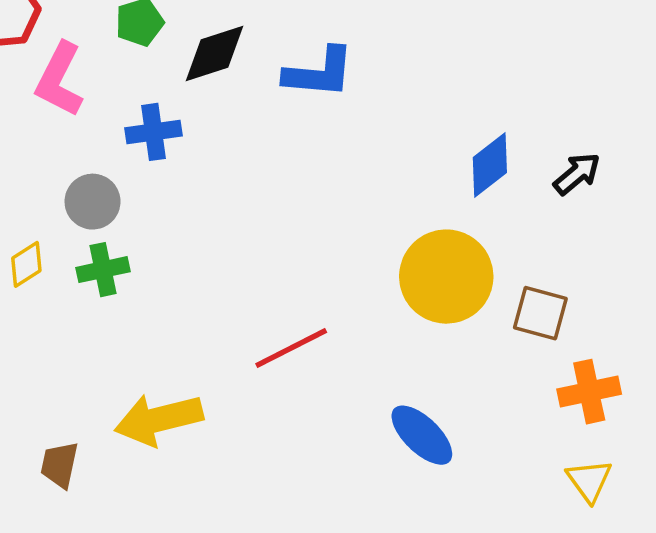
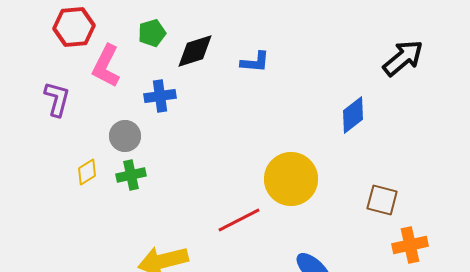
blue L-shape: (319, 73) -> (255, 62), size x0.7
black arrow: (577, 174) -> (403, 58), moved, size x1.5
yellow circle: (446, 277) -> (291, 179), moved

